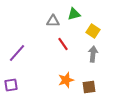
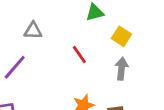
gray triangle: (53, 21) -> (33, 31), moved

